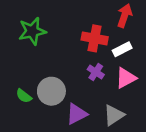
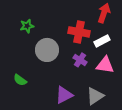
green star: (32, 31) -> (27, 26), size x0.6
pink triangle: (126, 78) -> (105, 65), turned 36
gray circle: (51, 91) -> (47, 50), moved

